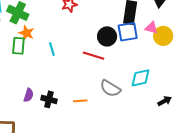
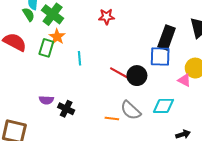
pink triangle: (151, 28) -> (184, 80), moved
black circle: (107, 36) -> (137, 76), moved
purple semicircle: (29, 95) -> (46, 100), turned 64
orange line: (80, 101) -> (112, 118), moved

